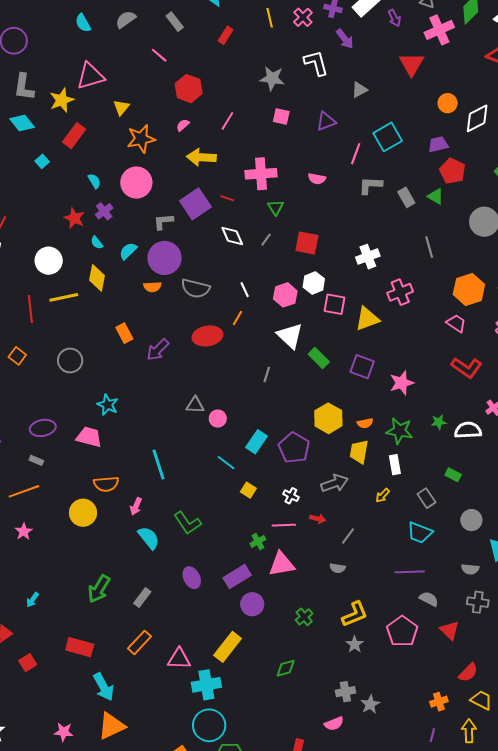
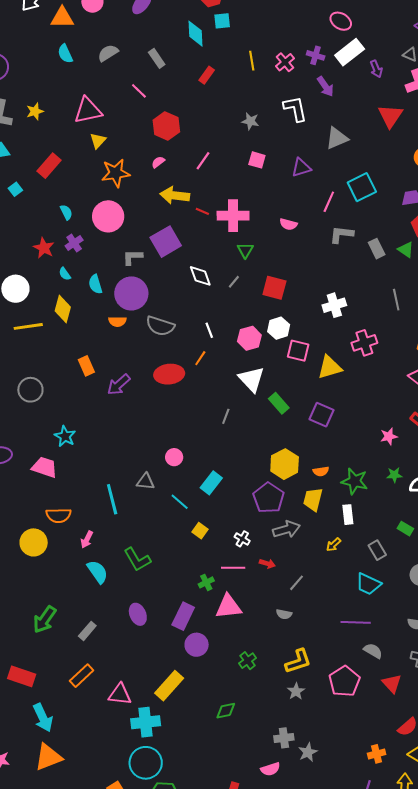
pink triangle: (90, 76) -> (88, 110), moved
gray star: (272, 78) -> (250, 121), size x0.7
gray triangle: (360, 90) -> (337, 138), size x1.4
yellow star: (62, 100) -> (35, 111), moved, size x0.7
red line: (227, 198) -> (202, 211), moved
cyan semicircle: (128, 251) -> (95, 284), turned -66
pink star: (402, 383) -> (389, 436), moved, size x0.7
gray triangle: (195, 405) -> (146, 482), moved
purple pentagon: (294, 448) -> (269, 498), moved
purple rectangle: (237, 576) -> (183, 616), turned -36

